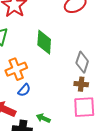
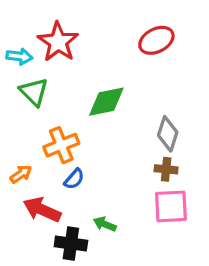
green diamond: (44, 42) -> (106, 102), turned 75

